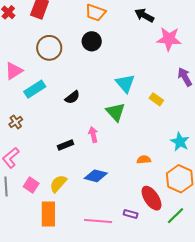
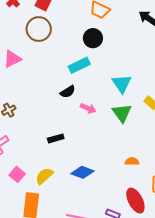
brown circle: (49, 48) -> (39, 29), moved
cyan rectangle: (35, 89) -> (79, 65), moved
green triangle: (116, 112) -> (122, 113), moved
pink arrow: (93, 135) -> (88, 108), moved, turned 119

